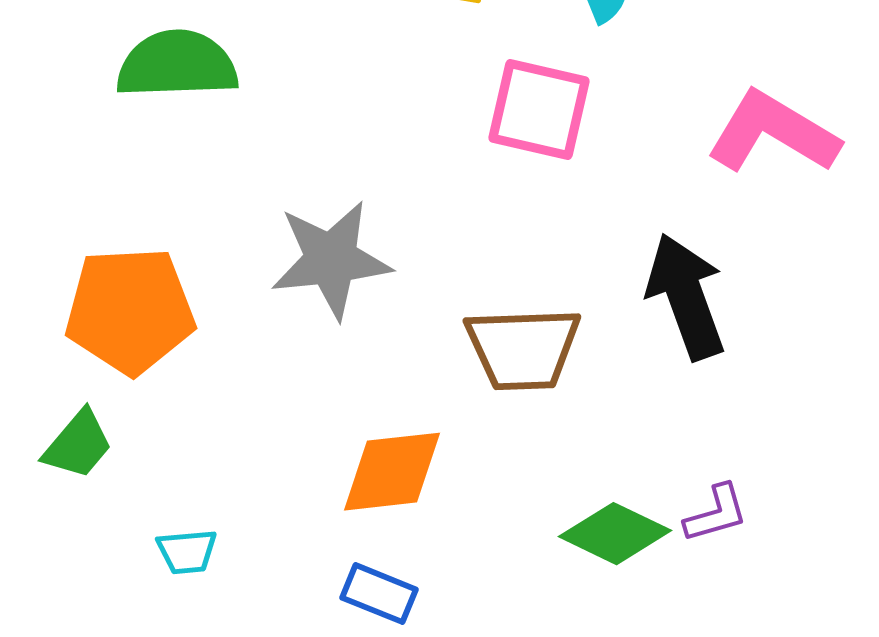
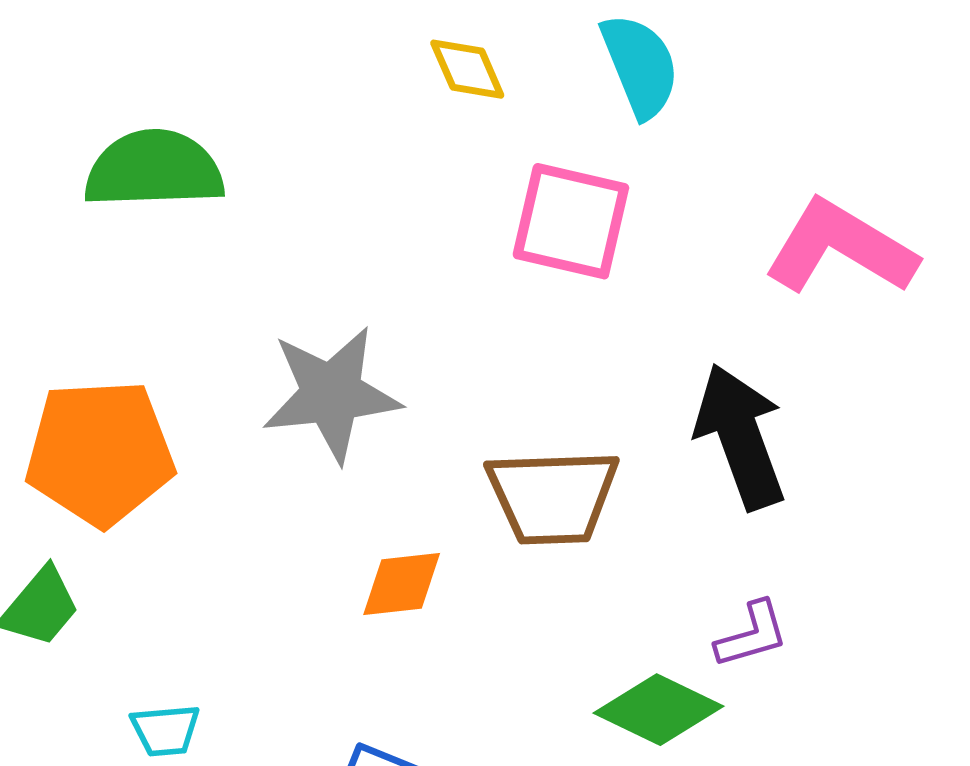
orange diamond: (392, 472) -> (402, 584), moved, size x0.7
purple L-shape: (716, 514) -> (752, 635), moved

